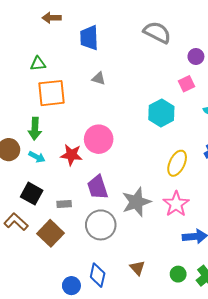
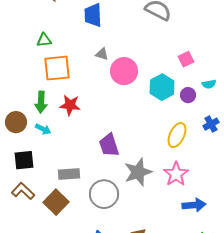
purple circle: (196, 56) -> (188, 95), moved
pink circle: (99, 139) -> (124, 71), moved
red star: (71, 155) -> (70, 105), moved
purple trapezoid: (98, 187) -> (109, 145), moved
black square: (32, 194) -> (24, 160), moved, turned -35
gray rectangle: (64, 204) -> (69, 174), size x1.5

